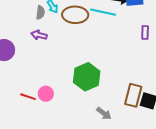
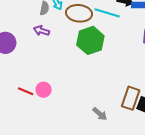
green hexagon: (87, 77) -> (90, 40), moved

